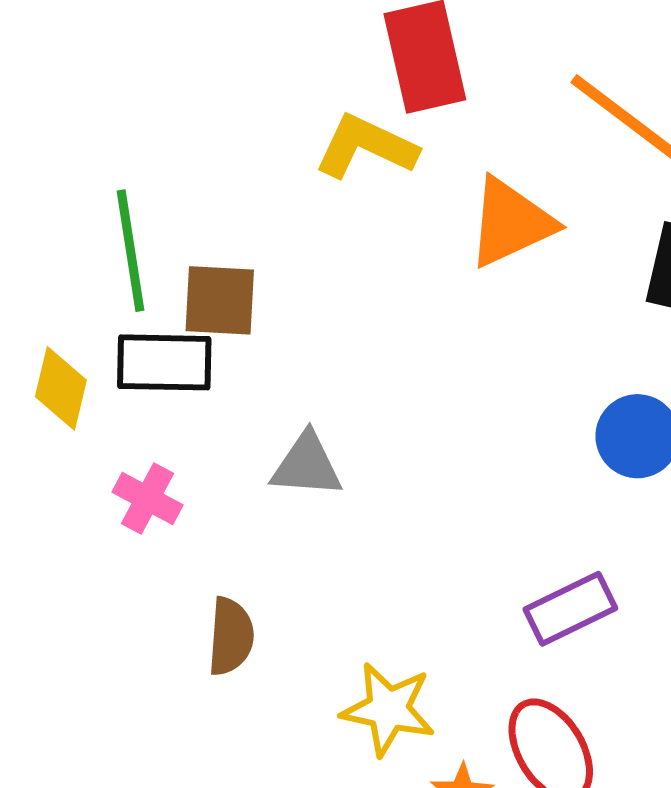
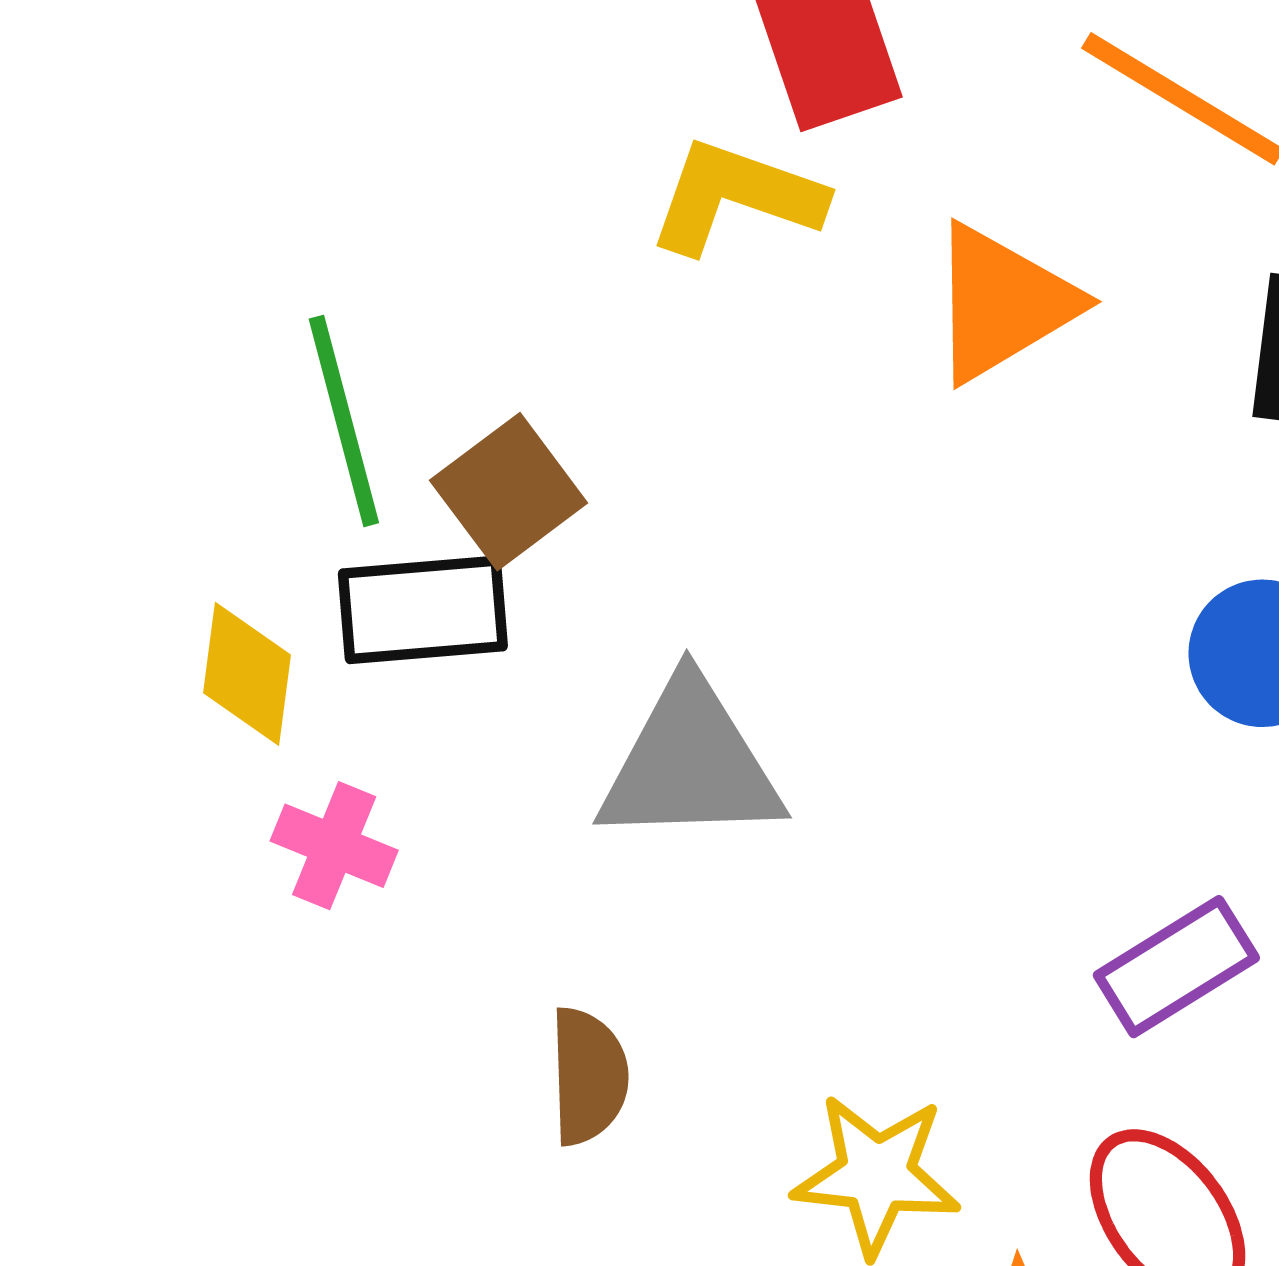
brown square: (220, 300) -> (509, 492), turned -34
gray triangle: (307, 465) -> (690, 764), size x1.5
pink cross: (148, 498) -> (334, 846), moved

